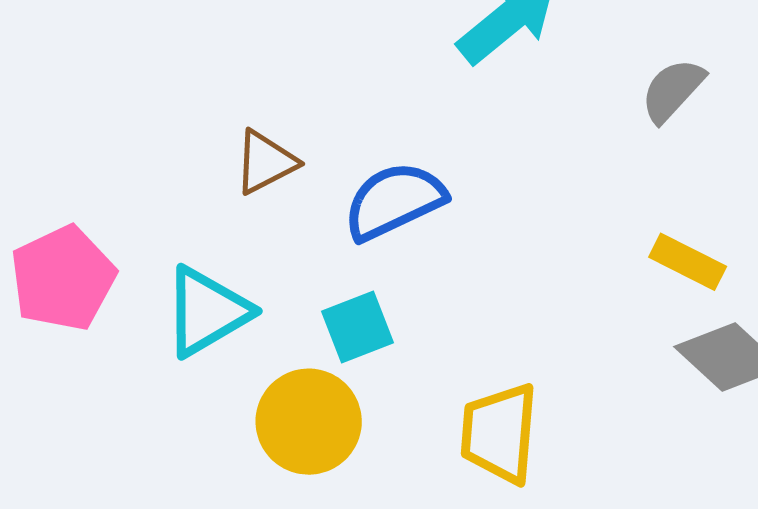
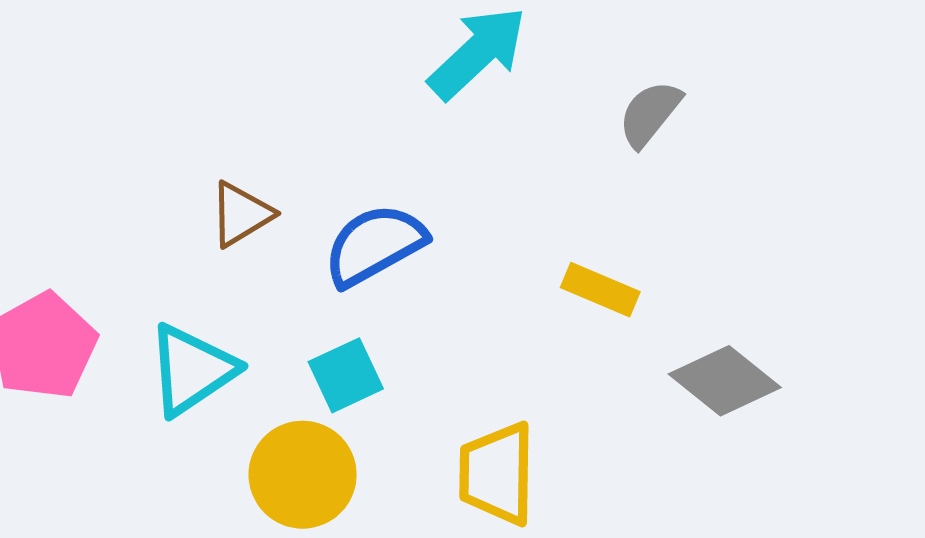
yellow rectangle: (688, 262) -> (600, 290), moved

